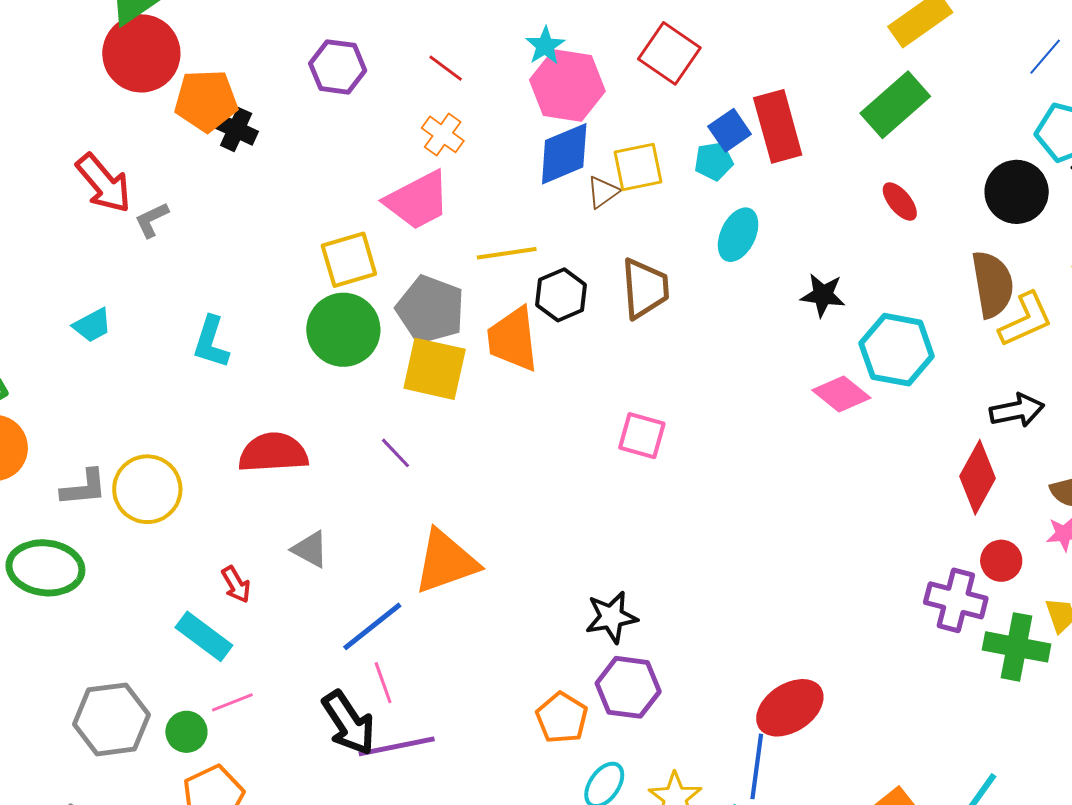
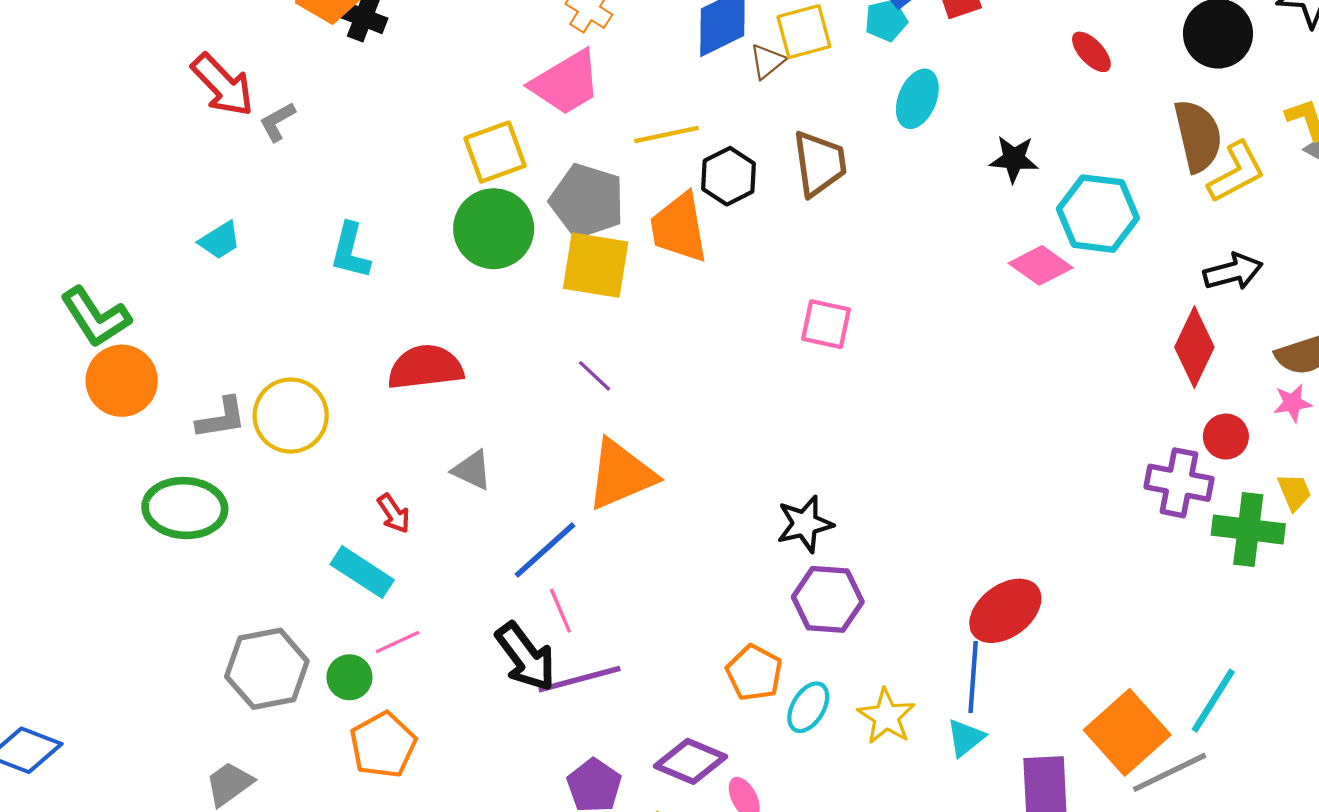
purple line: (396, 453) -> (594, 376), moved
orange pentagon: (562, 718) -> (754, 673), moved

